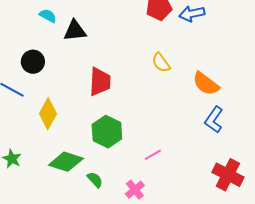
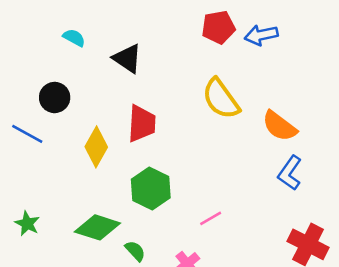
black triangle: (75, 31) -> (127, 58), moved, turned 40
yellow semicircle: (161, 63) -> (221, 99), size x1.6
yellow diamond: (48, 114) -> (96, 147), moved

